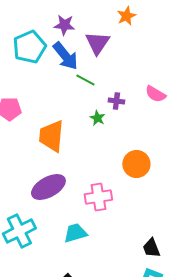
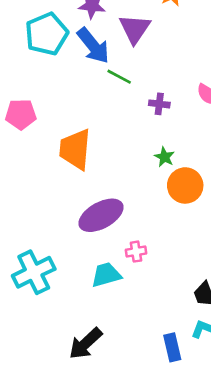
green star: (97, 118) -> (164, 157), moved
purple ellipse: (48, 187) -> (101, 215), moved
pink cross: (98, 197) -> (136, 252), moved, size x0.6

